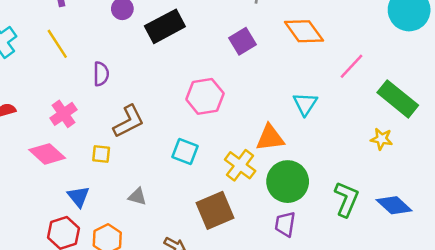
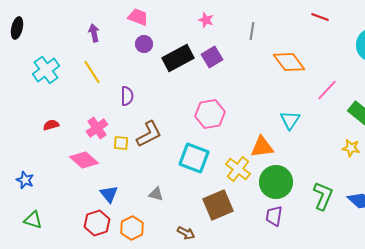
purple square: (243, 41) -> (212, 57), moved
cyan square: (185, 151) -> (194, 158), size x1.4
yellow square: (101, 154) -> (121, 143), moved

